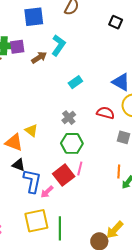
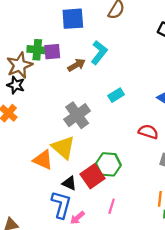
gray cross: (69, 118) -> (77, 115), moved, size x1.6
yellow triangle: (31, 131) -> (63, 147), size x1.6
black triangle: (19, 165) -> (69, 183), moved
pink line: (80, 168) -> (112, 206), moved
red square: (64, 175) -> (93, 176), moved

